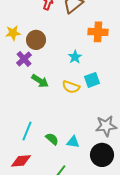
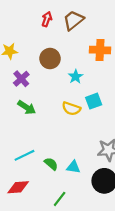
brown circle: (36, 40) -> (50, 59), moved
green arrow: (40, 81) -> (27, 107), moved
cyan line: (27, 131) -> (24, 155), turned 42

